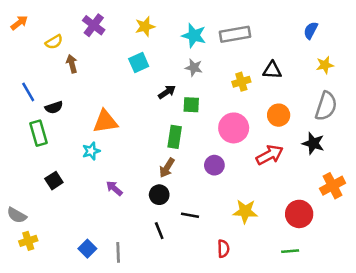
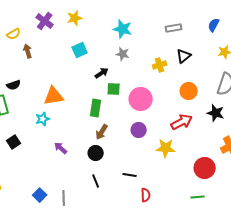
yellow star: (145, 27) -> (75, 18), moved
gray rectangle: (235, 34) -> (174, 28), moved, size x0.7
black triangle: (272, 70) -> (184, 56), turned -42
green square: (191, 105) -> (114, 89), moved
pink circle: (234, 128) -> (141, 99), moved
green rectangle: (175, 137) -> (96, 108), moved
yellow star: (245, 211) -> (166, 148), moved
black line: (190, 215) -> (130, 175), moved

